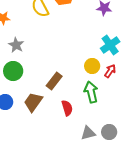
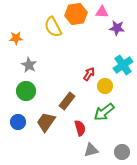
red arrow: (110, 71) -> (89, 74), moved
green arrow: (91, 92) -> (104, 112), turned -115
gray triangle: (88, 133) -> (91, 150), moved

